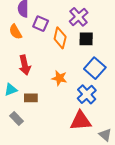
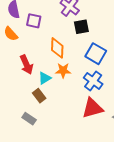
orange diamond: (60, 38) -> (57, 48), moved
cyan triangle: (11, 90) -> (45, 78), moved
brown rectangle: (31, 98) -> (39, 96), turned 64

